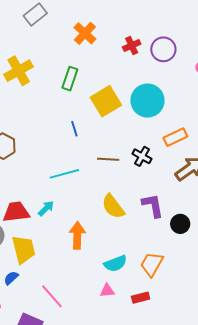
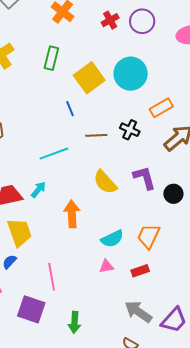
blue line: (74, 129) -> (70, 109), moved
pink line: (52, 296) -> (52, 277), turned 36

